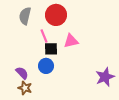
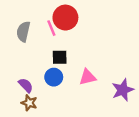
gray semicircle: (25, 16) -> (23, 32), moved
pink line: (44, 36) -> (51, 28), moved
pink triangle: (71, 41) -> (88, 77), moved

